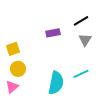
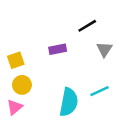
black line: (81, 21) -> (87, 26), moved
purple rectangle: (53, 33) -> (58, 49), moved

